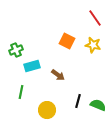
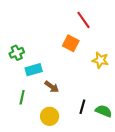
red line: (95, 18) -> (83, 20), moved
yellow star: (93, 45) -> (100, 60), moved
brown arrow: (58, 75) -> (52, 87), moved

